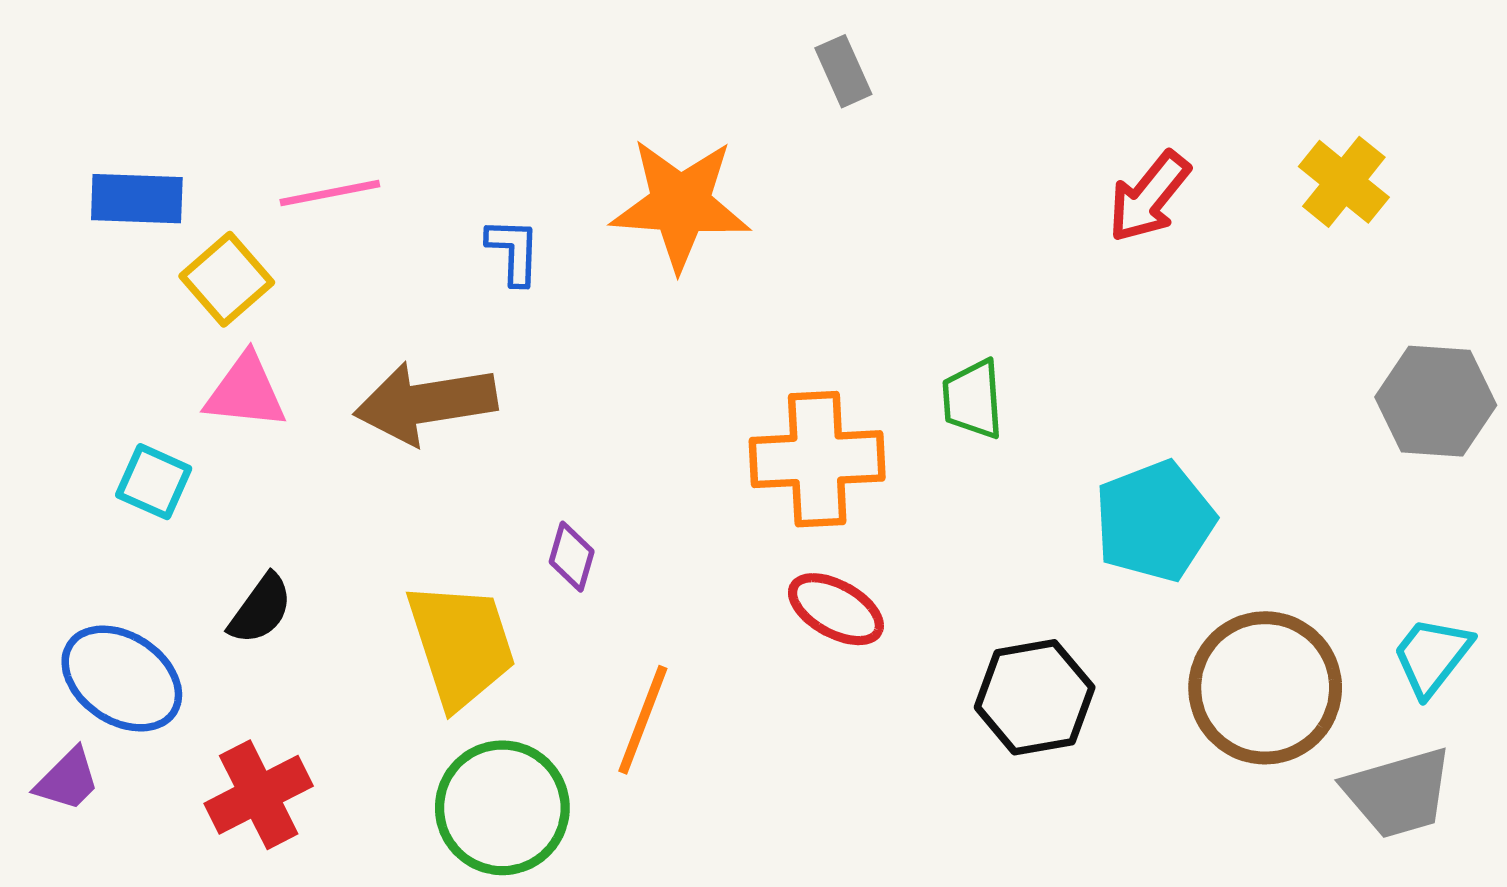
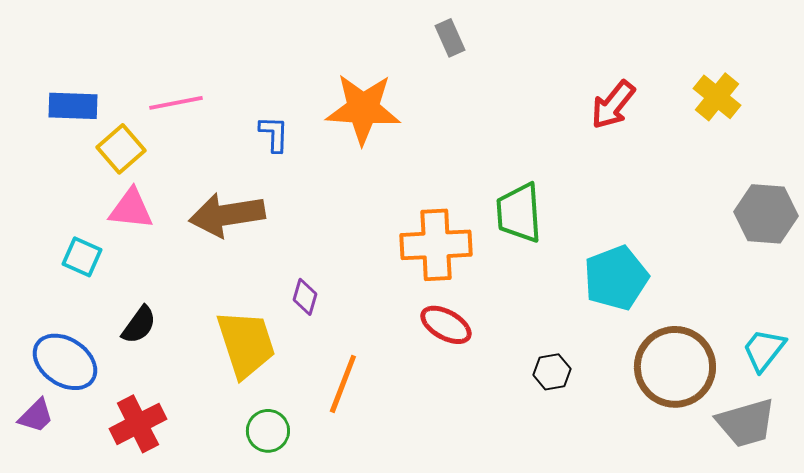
green trapezoid: (973, 399) -> (519, 213), size x1.4
black hexagon: (1035, 697) -> (552, 372), size x0.6
green circle: (502, 808) -> (268, 431), size x0.6

